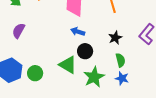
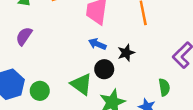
black star: (115, 38) -> (126, 53), moved
green semicircle: (120, 60) -> (164, 87), moved

